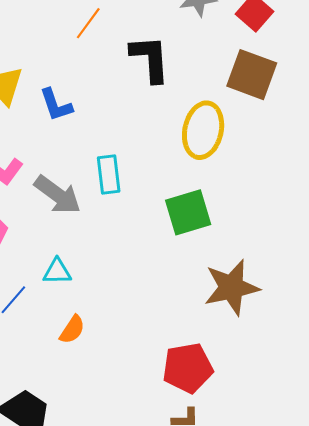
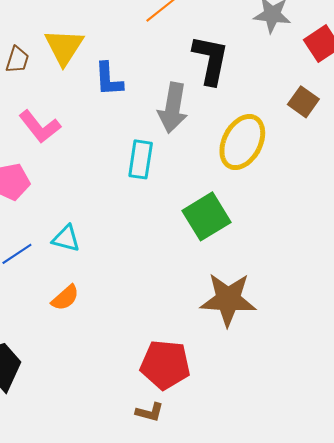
brown square: (252, 75) -> (303, 102), size x0.6
gray arrow: (58, 195) -> (173, 108), moved, turned 48
green square: (188, 212) -> (206, 216), turned -30

